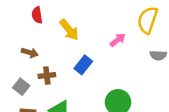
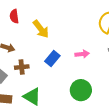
pink arrow: (118, 40) -> (82, 54), moved, turned 32

